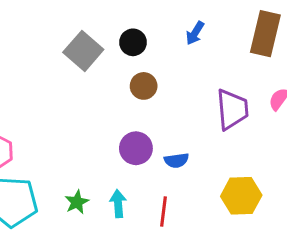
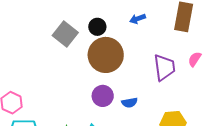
blue arrow: (195, 33) -> (138, 19), turned 42
brown circle: (144, 86) -> (106, 55), size x2.0

